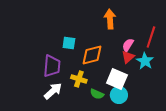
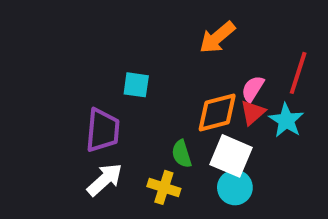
orange arrow: (110, 19) -> (217, 37), turned -126
orange diamond: (92, 55) -> (217, 112), moved
yellow cross: (79, 79) -> (164, 187), moved
green semicircle: (97, 94) -> (182, 154), moved, turned 48

